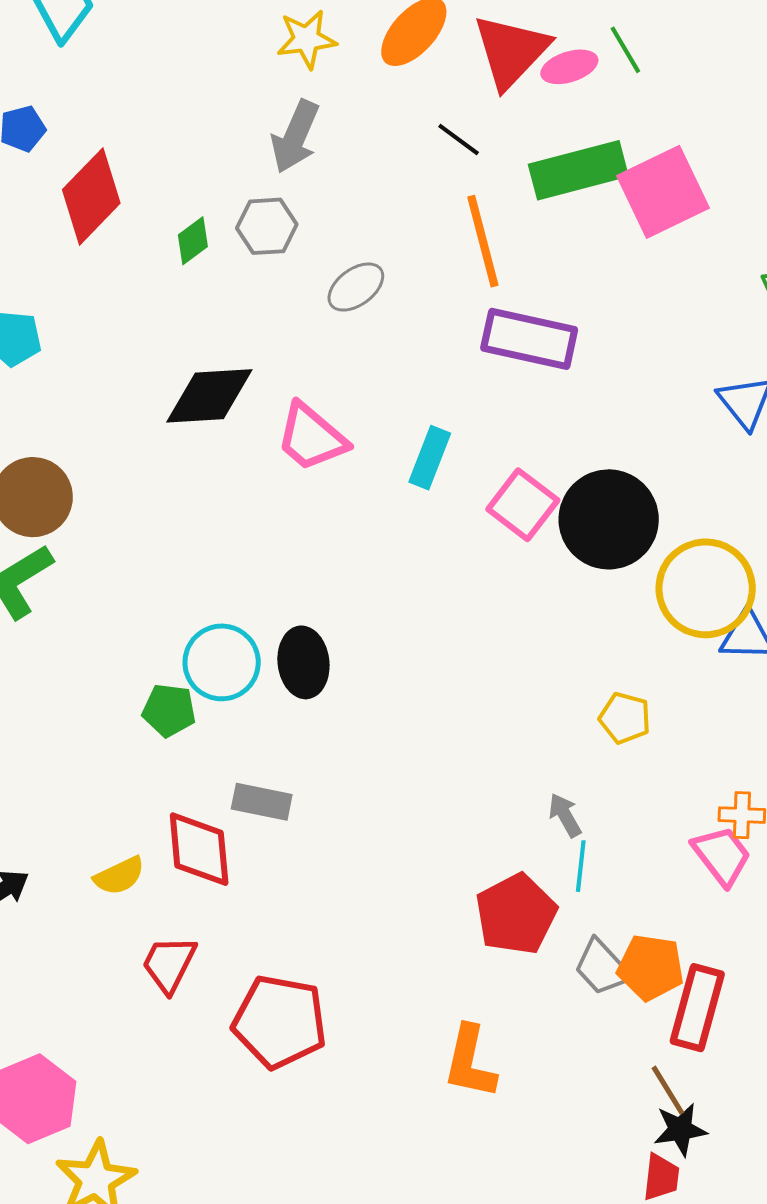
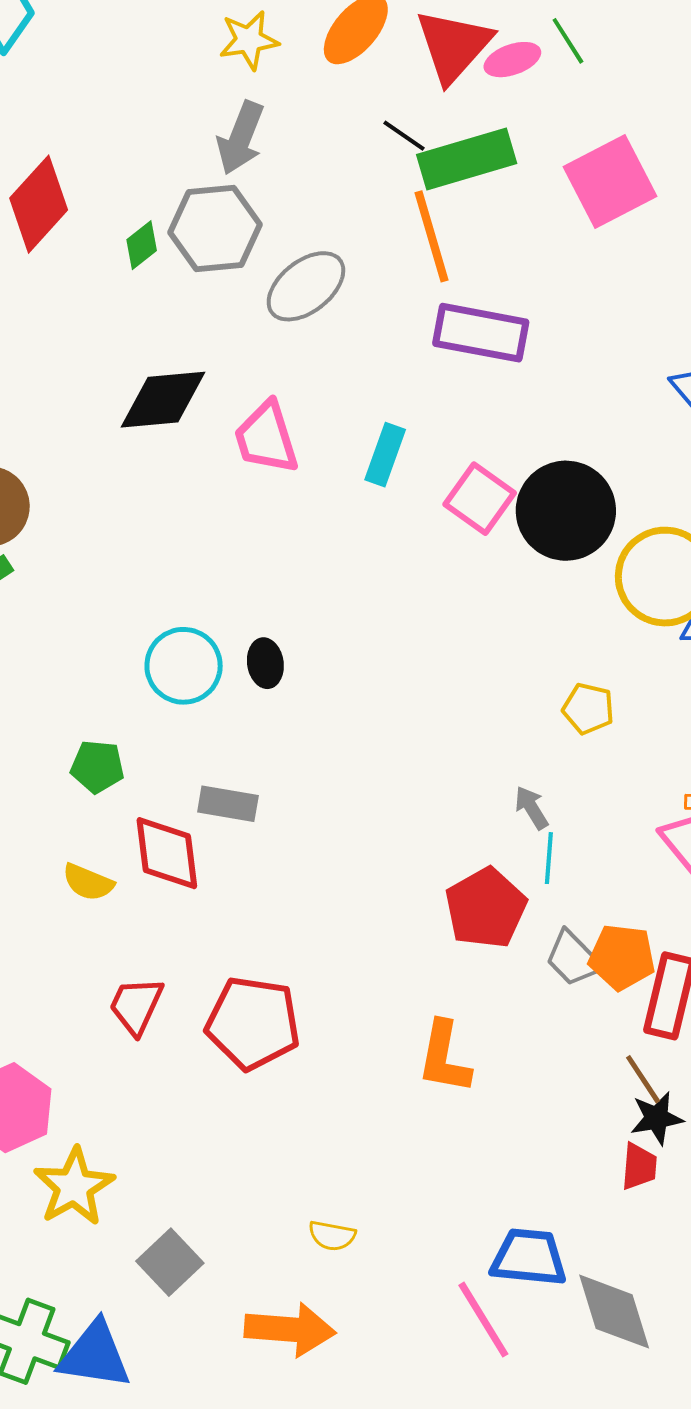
green rectangle: (578, 170) -> (467, 159), moved
gray hexagon: (267, 226) -> (215, 228), size x1.5
gray ellipse: (356, 287) -> (306, 286), size x1.4
pink trapezoid: (311, 437) -> (266, 438), turned 34
black ellipse: (303, 662) -> (265, 663), size x0.7
green pentagon: (169, 710) -> (97, 767), moved
yellow semicircle: (119, 876) -> (88, 882), turned 50
red trapezoid: (169, 964) -> (136, 1006), moved

